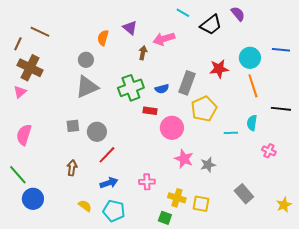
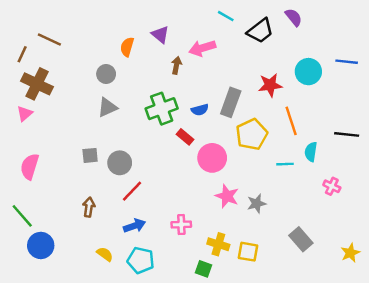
orange line: (253, 86) -> (291, 121), moved
gray triangle: (87, 87) -> (107, 107), size x0.7
red rectangle: (150, 111) -> (185, 137), turned 32

